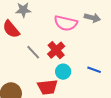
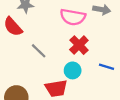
red cross: (56, 50) -> (79, 45), moved

